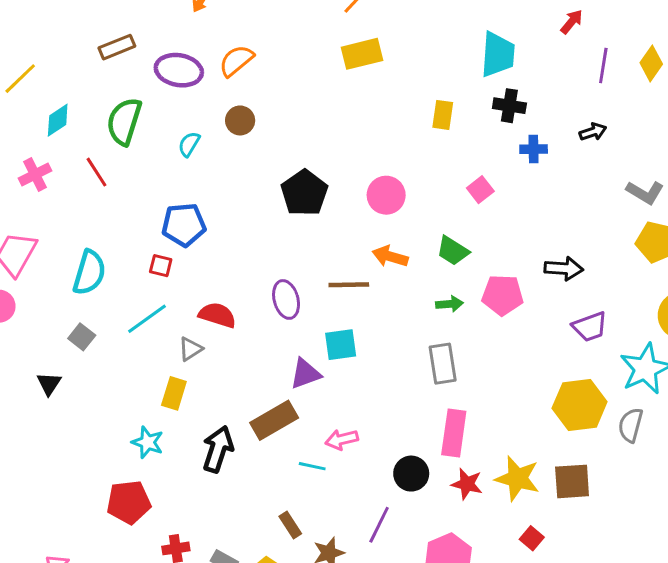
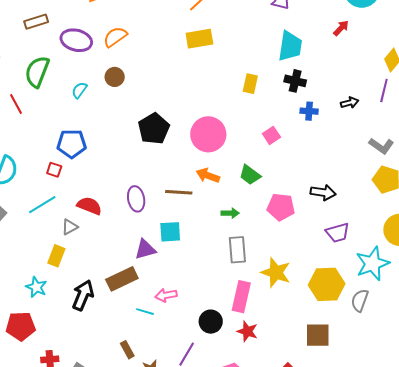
purple line: (603, 66) -> (384, 91), moved
pink circle: (386, 195) -> (208, 134), size x1.4
green arrow: (449, 304) -> (230, 213), moved
yellow star: (517, 478) -> (276, 272), moved

